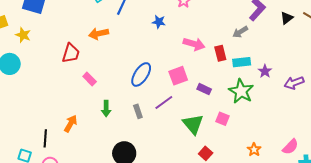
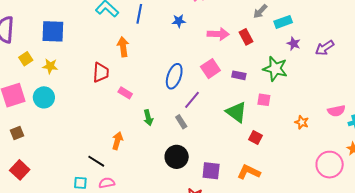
orange arrow: (99, 34) -> (123, 47), turned 108
cyan rectangle: (242, 62) -> (283, 22), moved
purple line: (164, 103) -> (192, 100), moved
gray rectangle: (138, 111) -> (181, 122), moved
black line: (45, 138) -> (96, 161), turned -48
pink semicircle: (290, 147) -> (336, 111), turned 48

